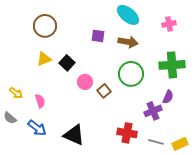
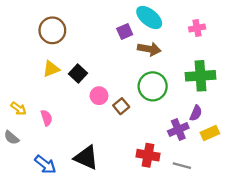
purple square: (98, 36) -> (125, 31), moved, turned -32
blue arrow: (37, 128) -> (45, 165), moved
yellow rectangle: (180, 144) -> (210, 133), moved

